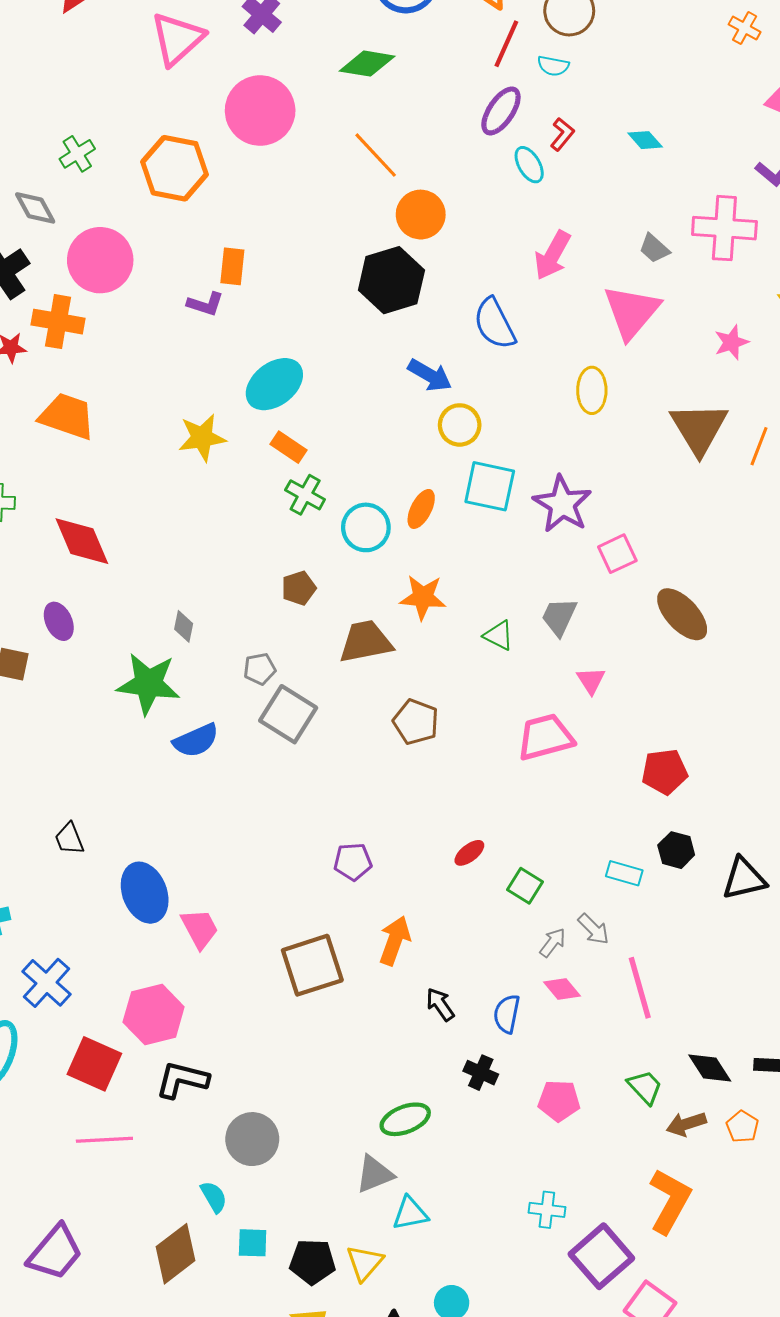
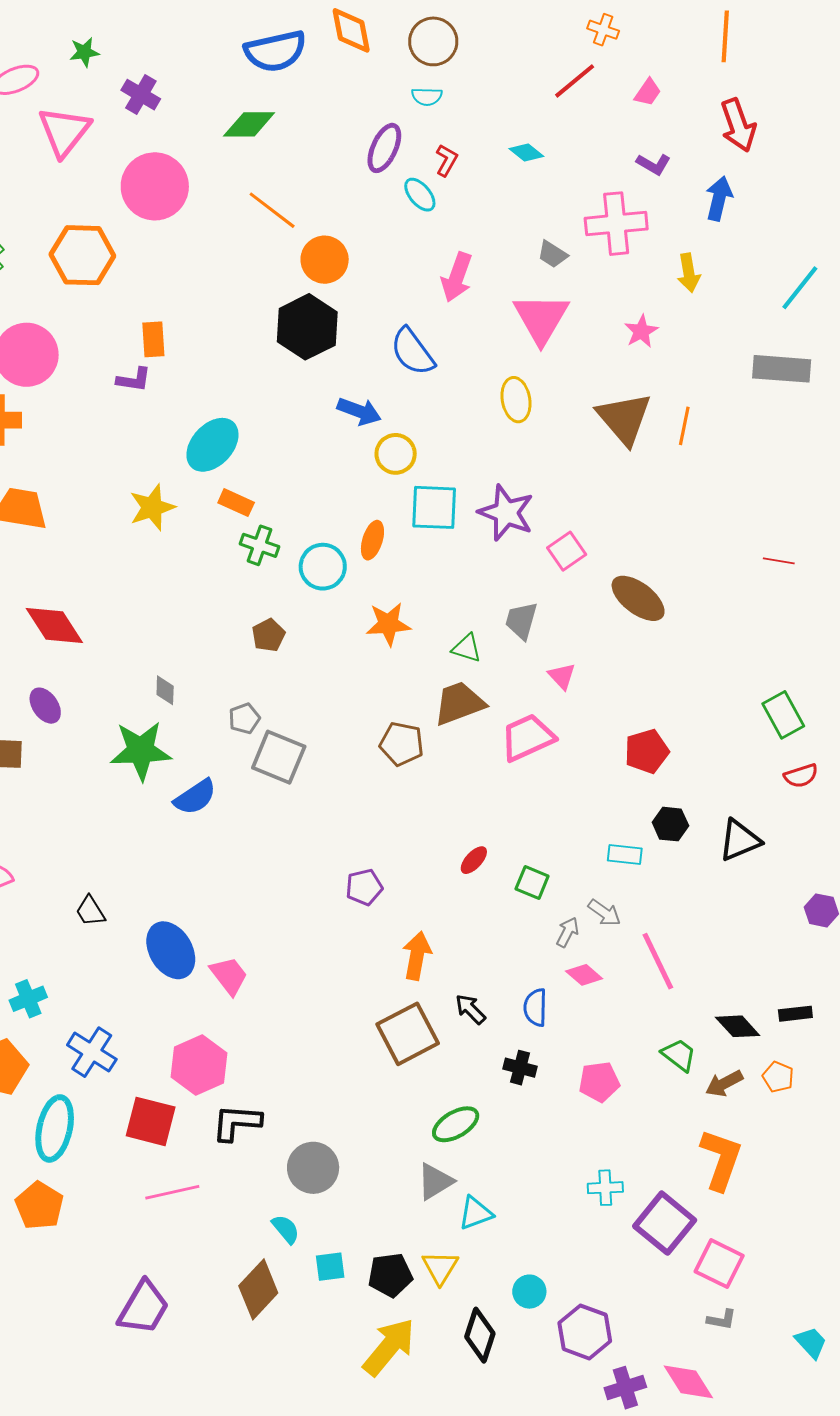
red line: (506, 44) -> (575, 81), moved, turned 36
brown trapezoid: (366, 642) -> (459, 703), moved
brown square: (312, 965) -> (408, 1034), moved

